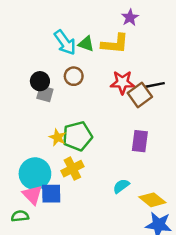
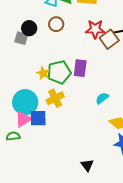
gray square: (45, 94) -> (21, 38), moved
purple rectangle: (140, 141) -> (80, 68), moved
cyan semicircle: (121, 186) -> (102, 98), moved
pink triangle: (32, 195) -> (23, 119), turned 42

